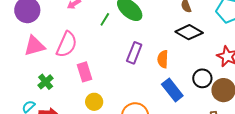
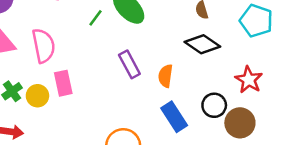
pink semicircle: (67, 44) -> (43, 46), turned -40
purple rectangle: (134, 53) -> (129, 64), turned -55
yellow circle: (94, 102) -> (37, 96), moved

